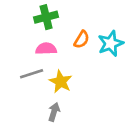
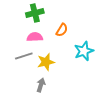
cyan star: (111, 43) -> (84, 51), moved
yellow star: (61, 82) -> (46, 62), turned 30

